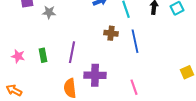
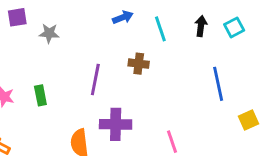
blue line: (135, 41) -> (218, 84), moved
purple line: (72, 52) -> (95, 79), moved

